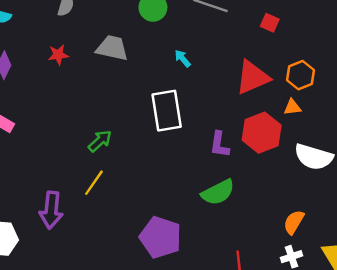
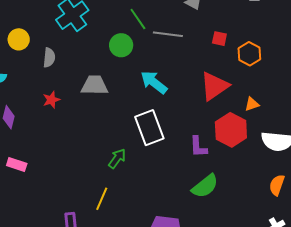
cyan arrow: (183, 58) -> (154, 82), size x1.8
orange hexagon: (300, 75) -> (249, 54), moved
green arrow: (100, 141) -> (117, 159), moved
orange semicircle: (294, 222) -> (277, 185), moved

